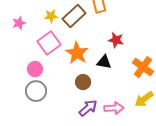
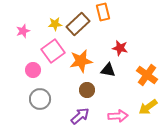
orange star: (77, 53) -> (81, 61), turned 30
pink circle: (35, 69) -> (33, 70), moved
purple arrow: (88, 108) -> (80, 116), moved

